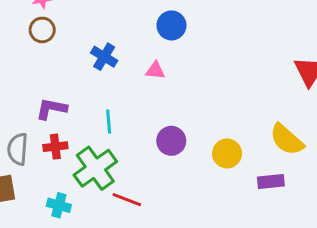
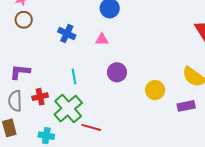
purple L-shape: (51, 109) -> (20, 72), moved
purple circle: (171, 141) -> (117, 72), moved

